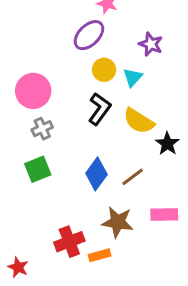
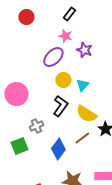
purple star: (151, 44) -> (84, 50), moved
gray cross: (42, 129) -> (36, 126), moved
brown line: (133, 177) -> (82, 138), moved

